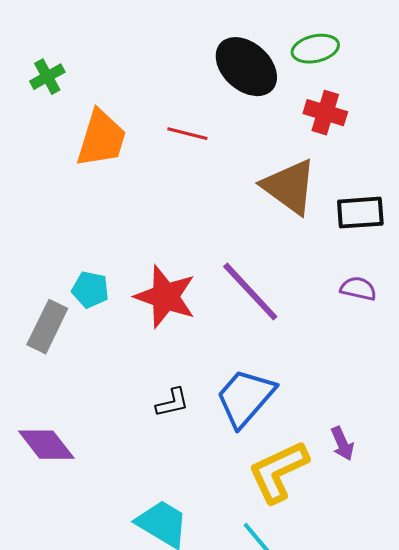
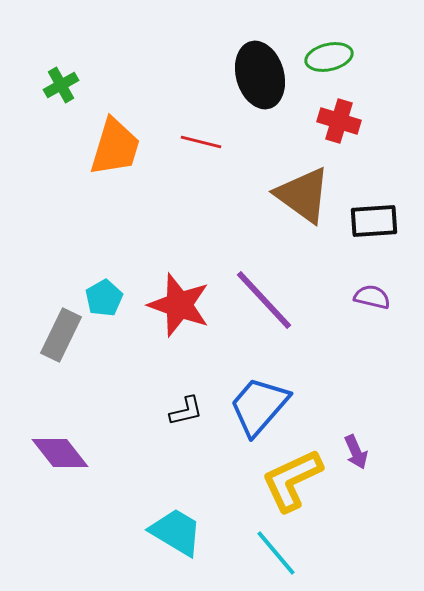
black ellipse: (246, 67) -> (260, 75), turned 32
cyan pentagon: (90, 290) -> (104, 298), turned 30

